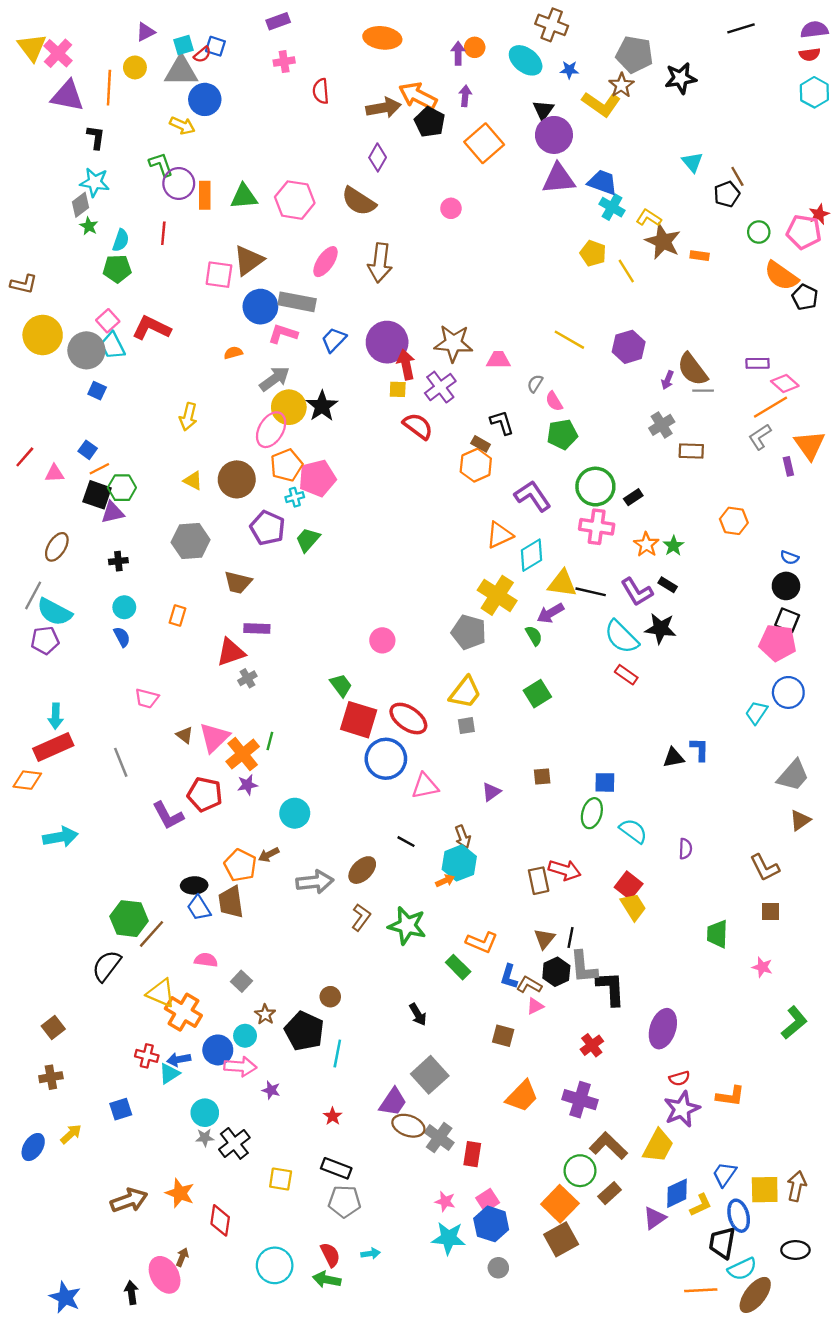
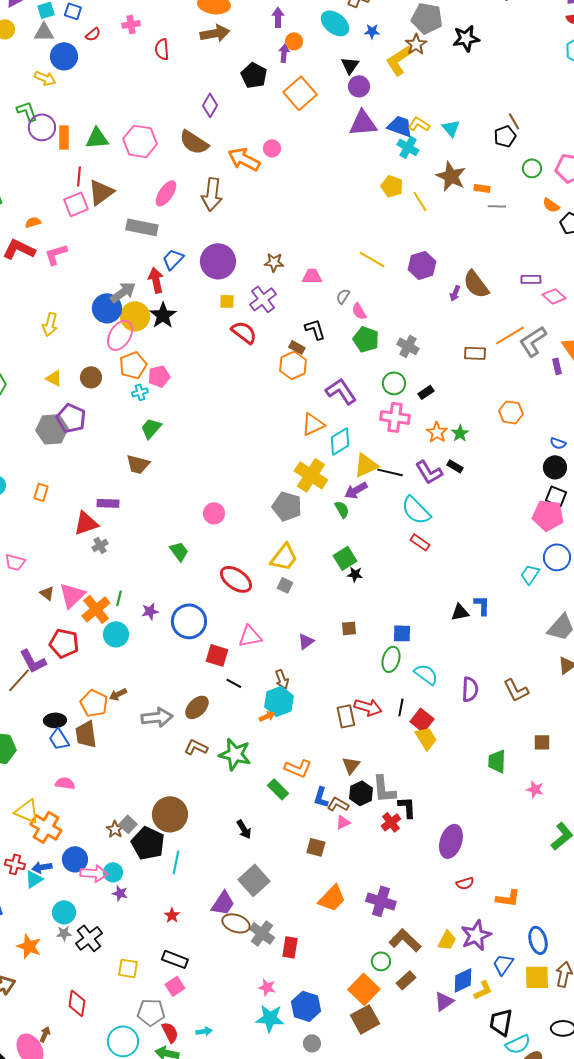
orange circle: (475, 47) -> (294, 41), moved
red semicircle: (202, 54) -> (93, 34), moved
gray triangle: (181, 71) -> (44, 32), size x0.7
orange arrow: (418, 96) -> (244, 159), moved
yellow L-shape: (601, 104) -> (399, 60), turned 112
brown arrow: (384, 108) -> (215, 33), moved
purple circle: (554, 135) -> (359, 86), size x0.7
cyan triangle: (692, 162) -> (451, 128), moved
yellow L-shape: (649, 218) -> (419, 124), moved
red line: (163, 233) -> (79, 176), moved
pink square: (219, 275) -> (76, 204), turned -30
orange semicircle: (781, 276) -> (551, 205), size x0.6
blue circle: (260, 307) -> (107, 308), moved
pink L-shape: (283, 334) -> (56, 254), moved, turned -35
brown star: (453, 343) -> (274, 262), size x0.6
orange semicircle: (233, 353) -> (33, 222), moved
red arrow: (406, 365) -> (156, 280), moved
gray line: (703, 391) -> (497, 206), moved
orange line: (771, 407) -> (510, 335), moved
gray cross: (662, 425) -> (408, 346), moved, turned -30
green pentagon: (562, 434) -> (366, 339), turned 30
gray L-shape: (760, 437) -> (533, 341), size x1.4
pink pentagon: (317, 478) -> (159, 376), size x0.7
brown circle: (237, 479) -> (91, 377), size x0.7
green circle: (595, 487) -> (394, 383), size x0.7
purple pentagon: (268, 528) -> (71, 418), moved
brown trapezoid: (238, 582) -> (138, 464), moved
yellow triangle: (562, 584) -> (366, 465), turned -32
black star: (661, 629) -> (355, 574), moved, size x0.6
red square: (359, 720) -> (217, 655), moved, size x0.7
gray square: (466, 726) -> (285, 585), turned 35
blue circle: (386, 759) -> (189, 621), moved
purple star: (247, 785) -> (150, 611), moved
cyan circle: (295, 813) -> (116, 634), moved
purple semicircle: (685, 849) -> (470, 689), size x1.4
brown L-shape: (765, 868) -> (516, 690), moved
brown L-shape: (361, 917) -> (196, 747), turned -100
brown line: (152, 934) -> (19, 680), moved
black line: (571, 937) -> (401, 707), moved
gray square: (241, 981) -> (128, 824), moved
black L-shape: (611, 988) -> (407, 807), size x0.7
brown circle: (330, 997) -> (170, 814), size x2.0
cyan circle: (245, 1036) -> (113, 872), moved
red cross: (592, 1045) -> (391, 822), moved
purple star: (682, 1109) -> (476, 935), moved
yellow trapezoid: (658, 1146) -> (447, 940), size x0.7
green circle: (580, 1171) -> (381, 961), size x0.7
orange star: (180, 1193) -> (29, 946), moved
pink square: (488, 1200) -> (175, 986), moved
gray pentagon: (344, 1201) -> (151, 1012), moved
blue ellipse: (739, 1216) -> (538, 940), moved

